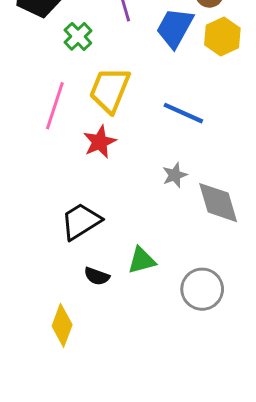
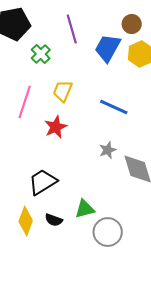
yellow trapezoid: (110, 90) -> (63, 91), size x0.7
gray circle: (202, 289) -> (108, 232), moved
yellow diamond: (62, 325) -> (26, 221), moved

